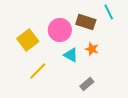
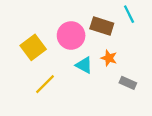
gray rectangle: (87, 84) -> (128, 83), moved, turned 64

